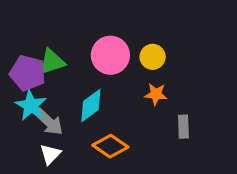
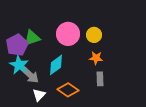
purple pentagon: (28, 73) -> (17, 45), turned 30
gray rectangle: (183, 127) -> (100, 79), moved
white triangle: (50, 154) -> (39, 95), moved

